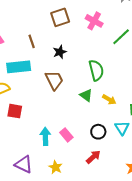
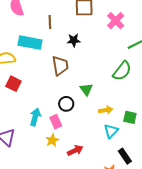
green semicircle: (96, 70) -> (122, 71), moved, turned 35
yellow arrow: (109, 100) -> (106, 110), moved, turned -56
black circle: (98, 132) -> (66, 104), moved
yellow star: (55, 167) -> (52, 140), moved

